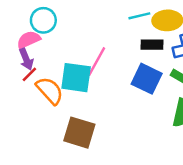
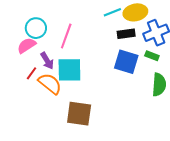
purple arrow: (26, 59) -> (47, 61), moved
pink line: (97, 61) -> (66, 36), moved

